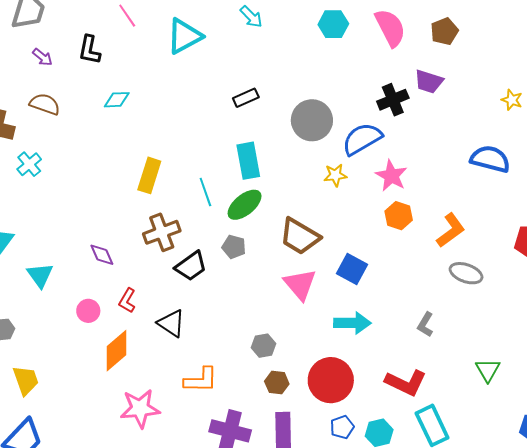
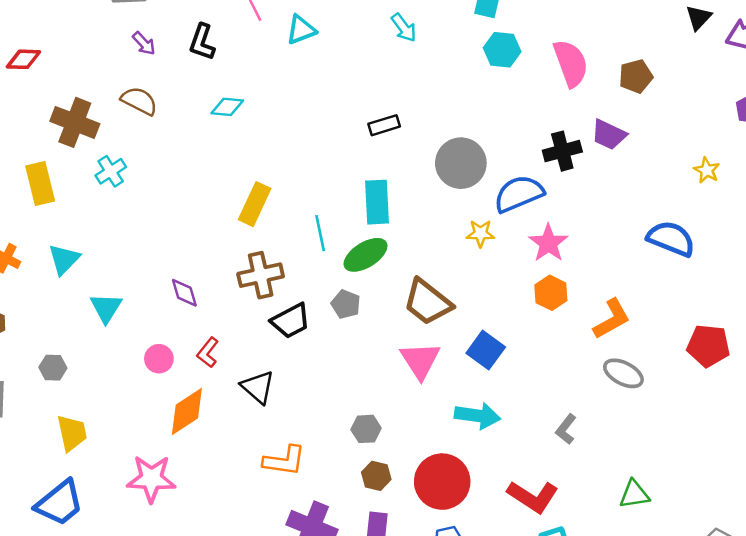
cyan triangle: (184, 36) -> (301, 30), moved, size x0.7
green triangle: (488, 370) -> (634, 494), turned 44
pink star: (140, 408) -> (151, 479), moved

